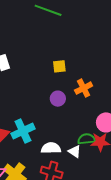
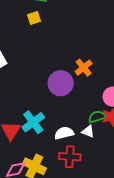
yellow square: (59, 66) -> (34, 18), moved
purple circle: (58, 99) -> (61, 83), size x1.6

